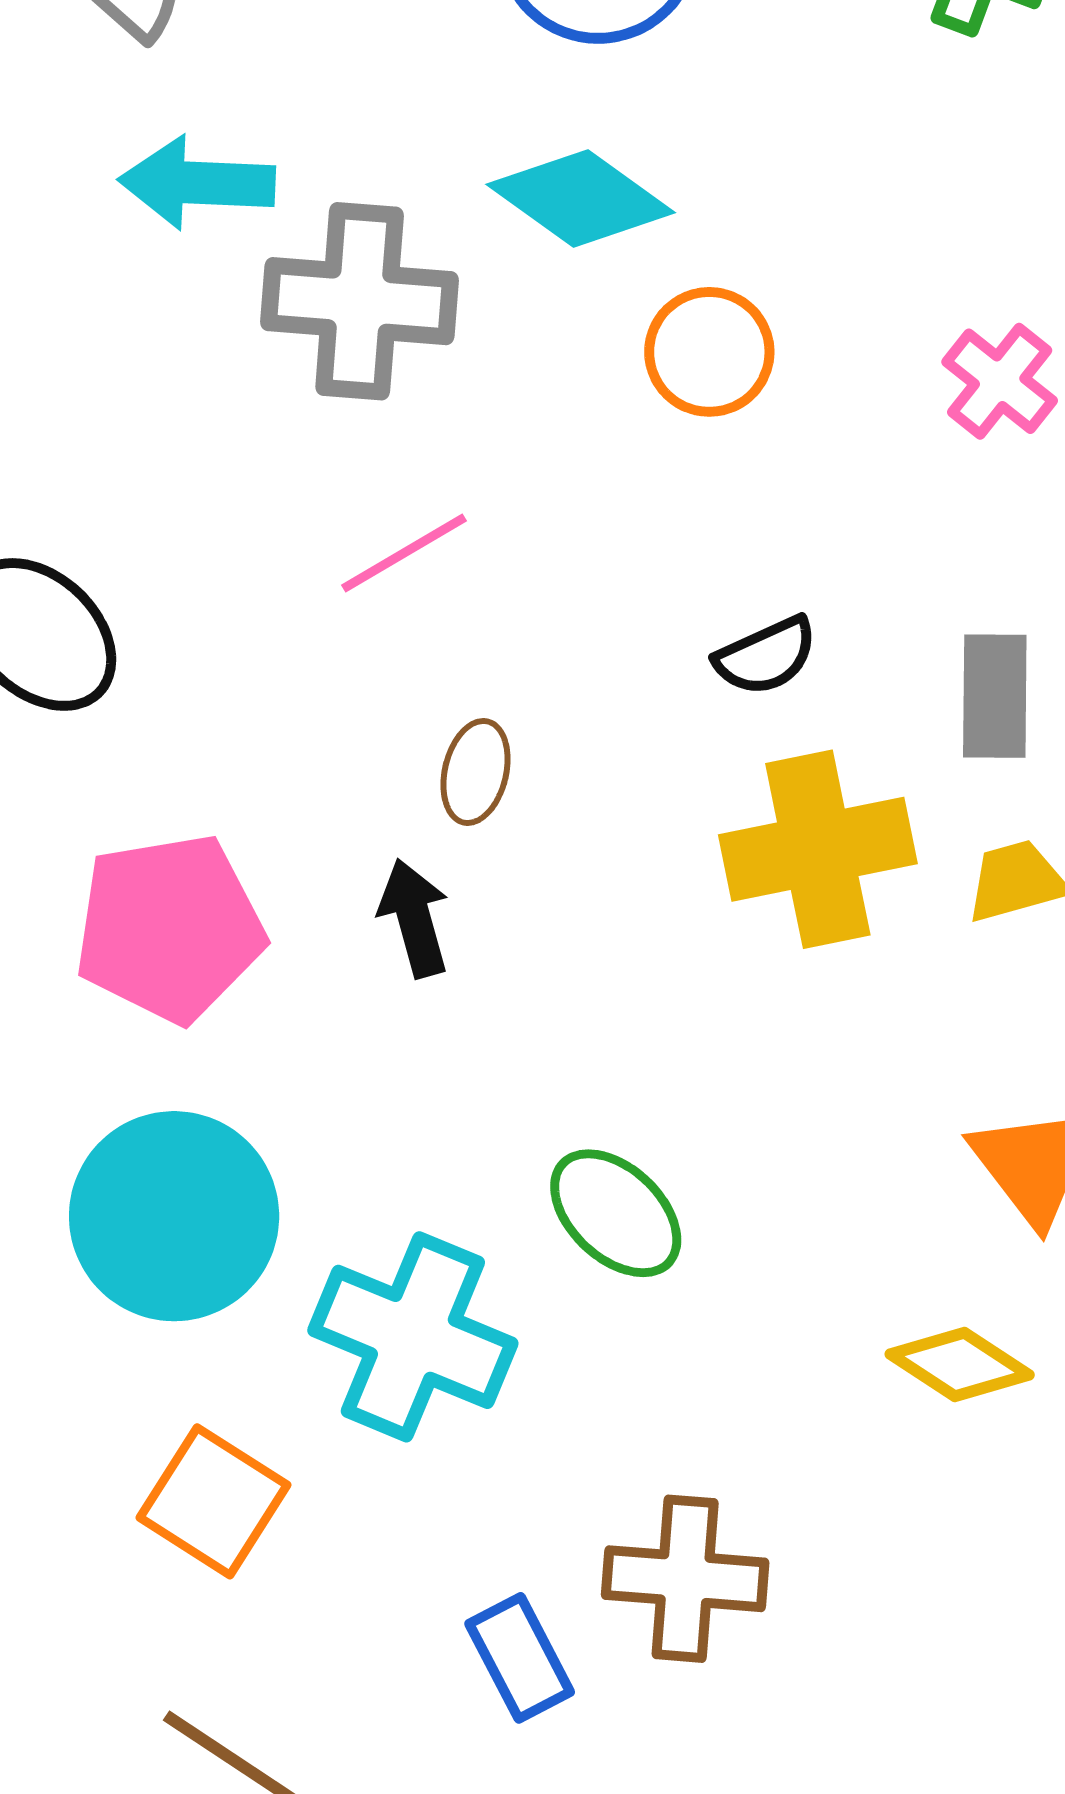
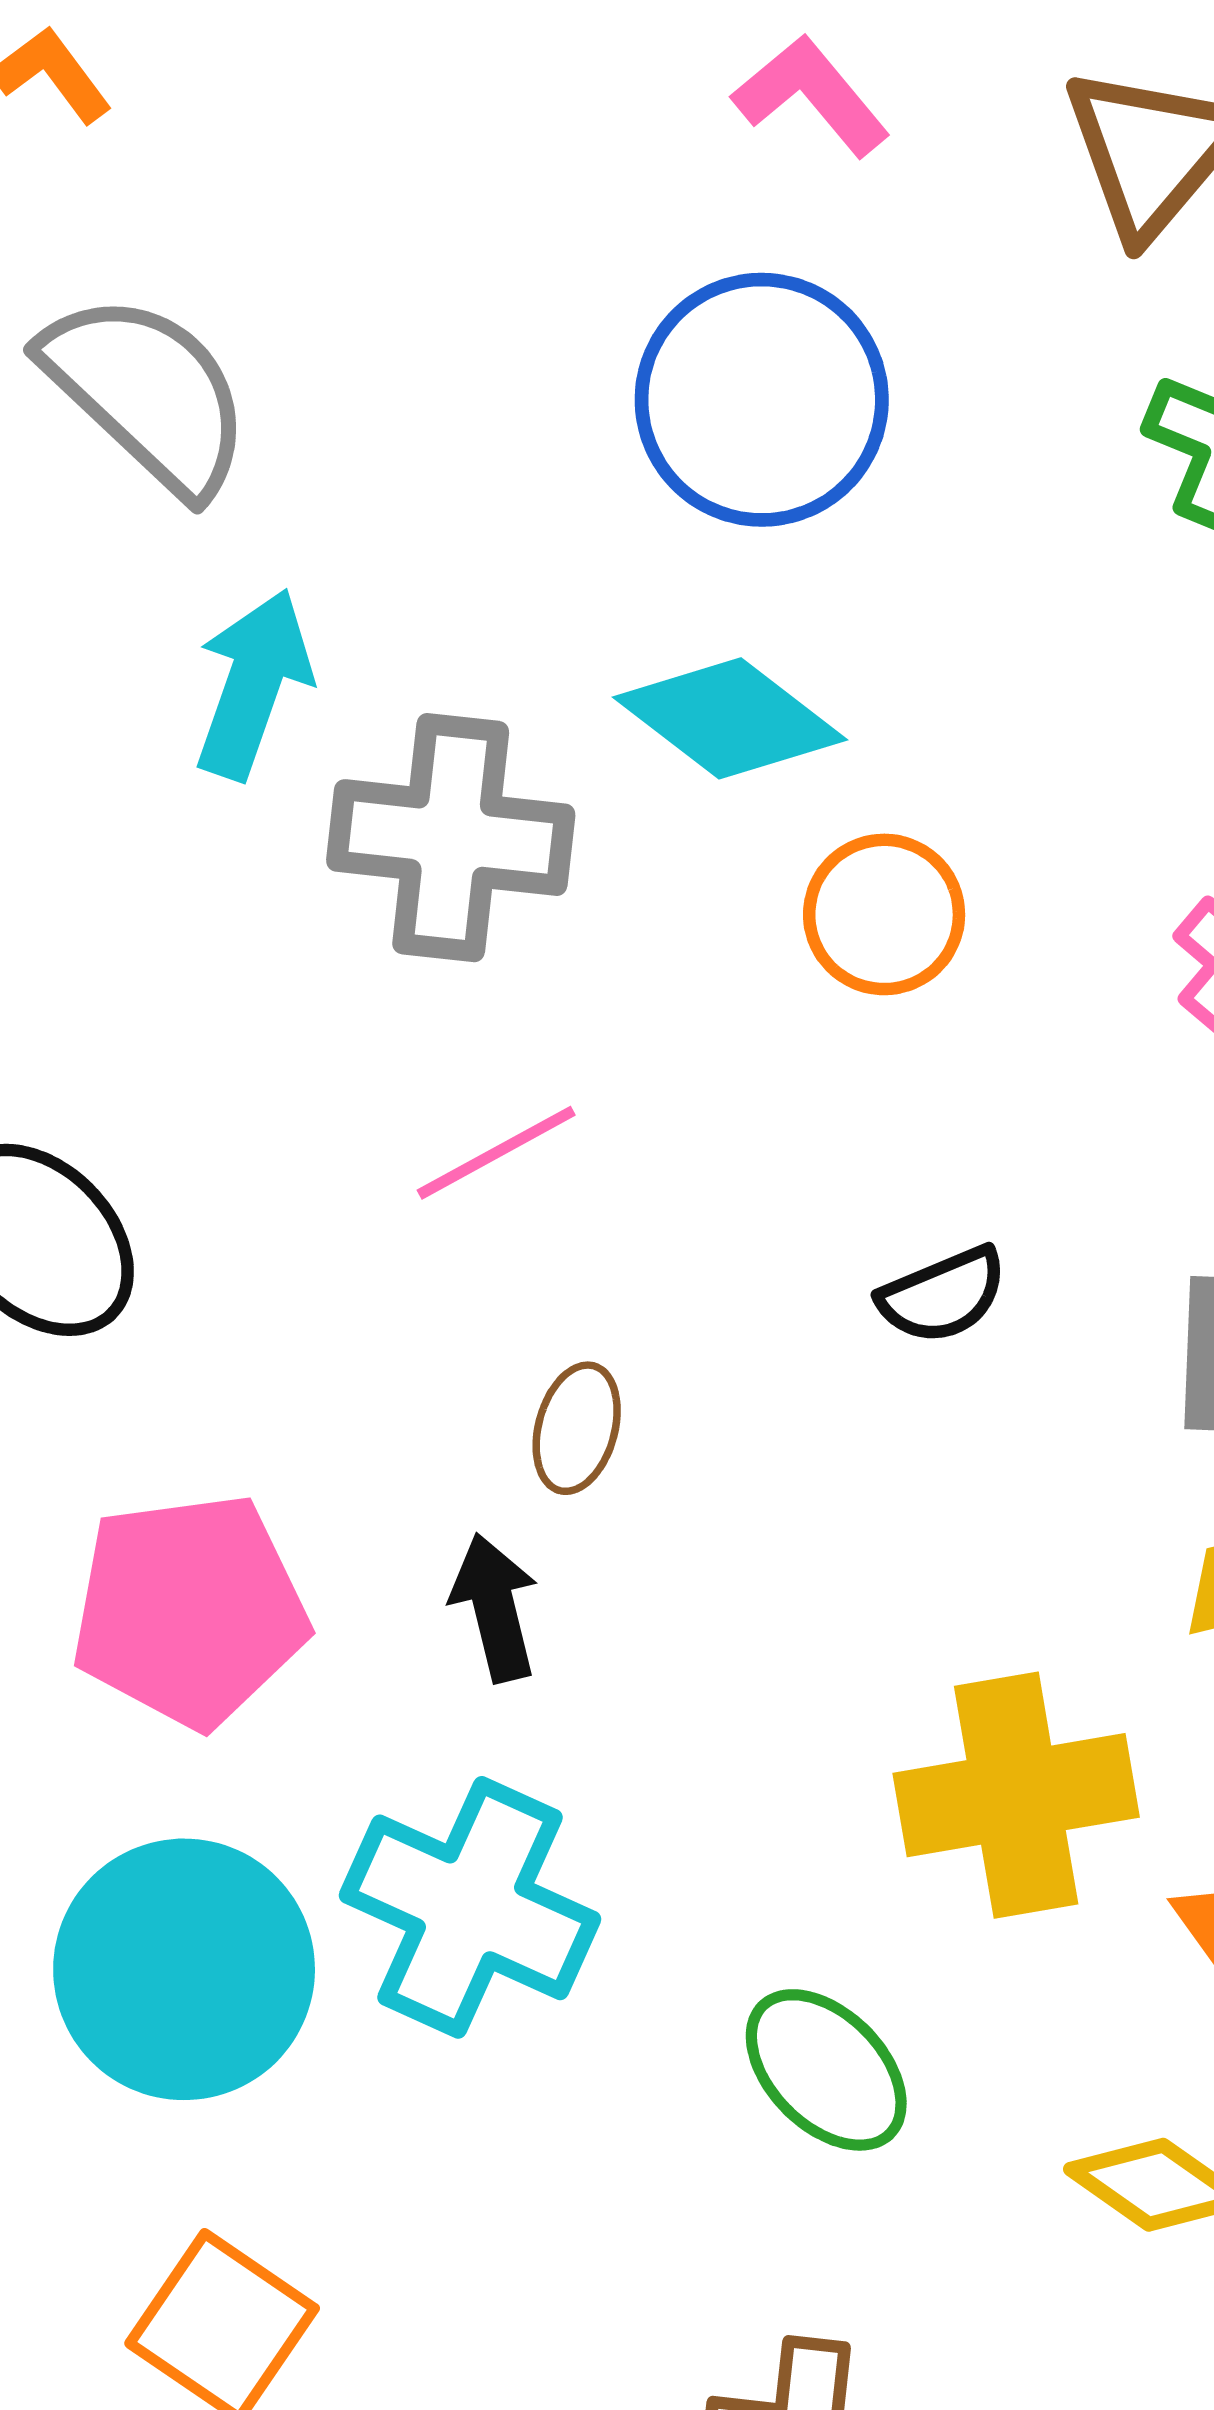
cyan arrow: (197, 183) -> (253, 684), turned 105
yellow cross: (818, 849) -> (1016, 1795), moved
green ellipse: (616, 1213) -> (826, 2070), moved
cyan cross: (413, 1337) -> (470, 1907), moved

